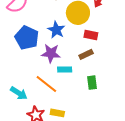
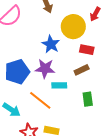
blue pentagon: (27, 38) -> (17, 72), moved, turned 30

